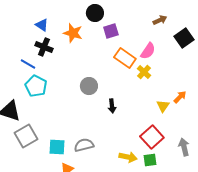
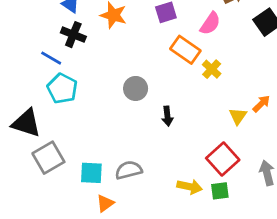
pink semicircle: (148, 51) -> (210, 23), moved

